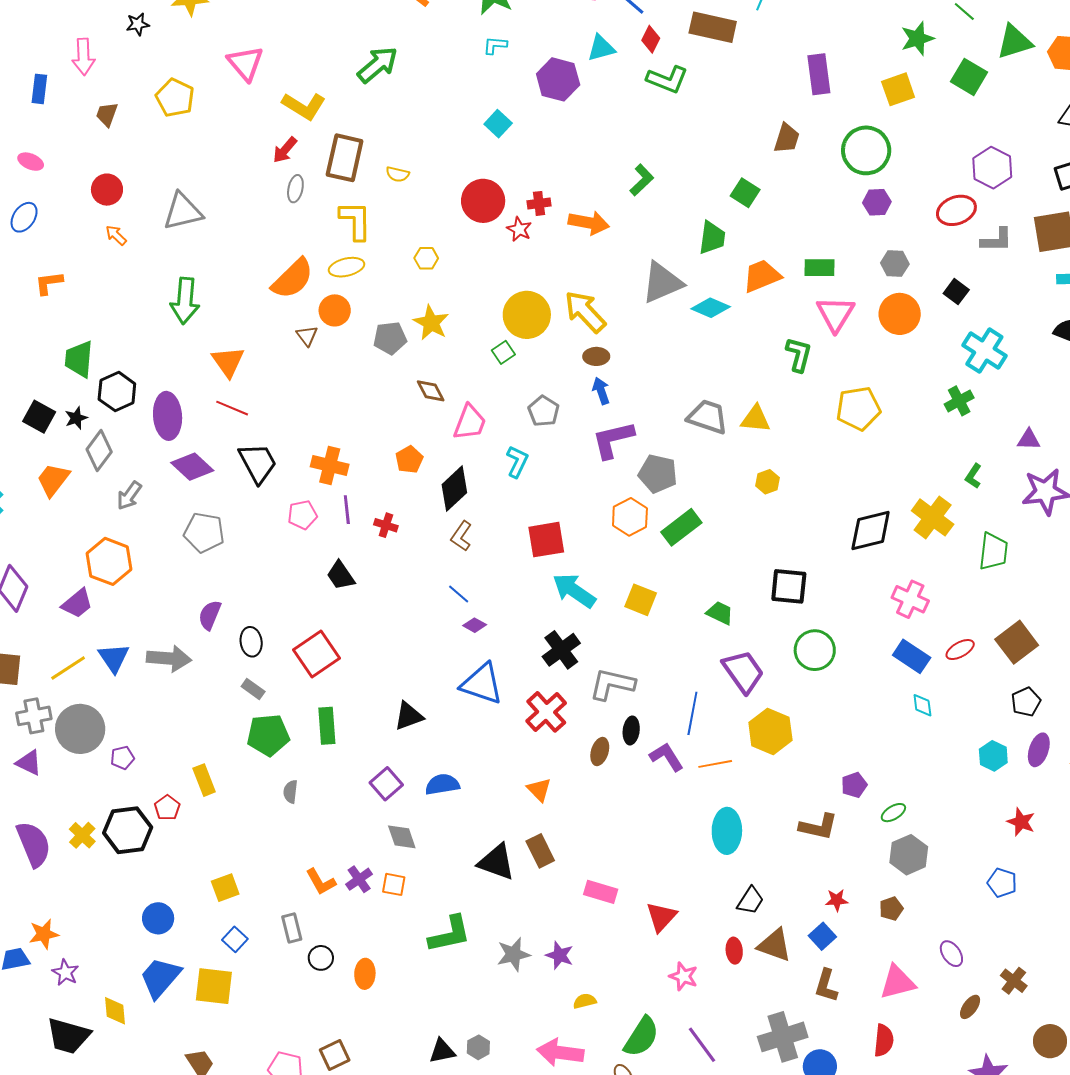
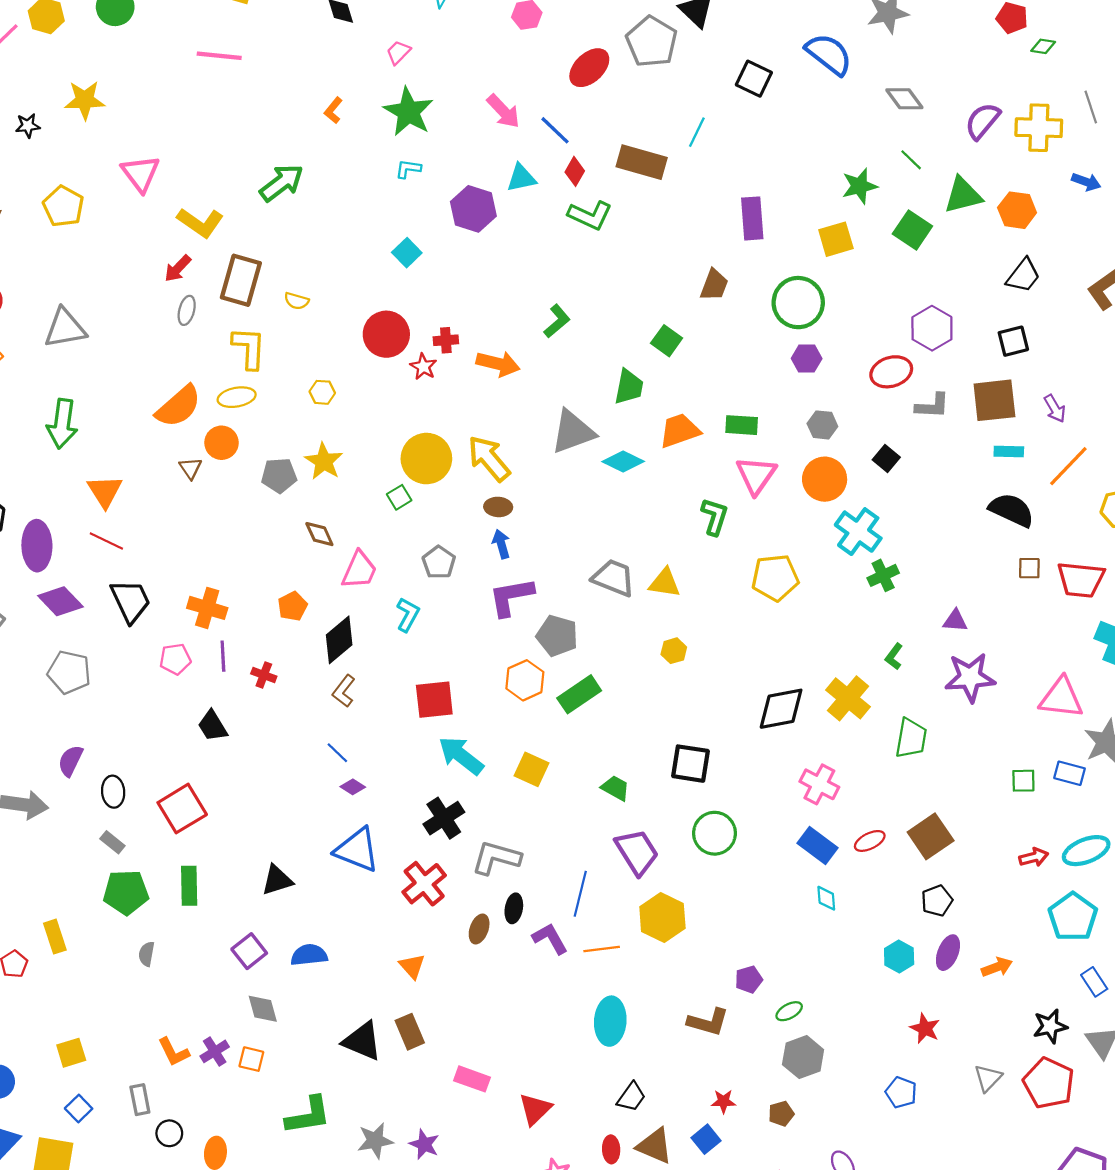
cyan cross: (984, 350) -> (858, 532), moved

